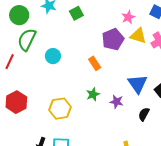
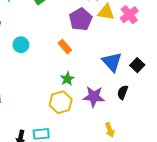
purple star: (117, 102) -> (94, 97), moved, size x1.5
yellow hexagon: (60, 109) -> (61, 102), moved

